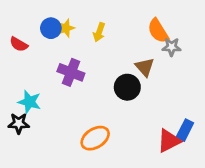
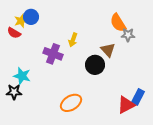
blue circle: (51, 28) -> (31, 17), moved
yellow star: (66, 28) -> (21, 21), moved
yellow arrow: (99, 32) -> (73, 40), moved

